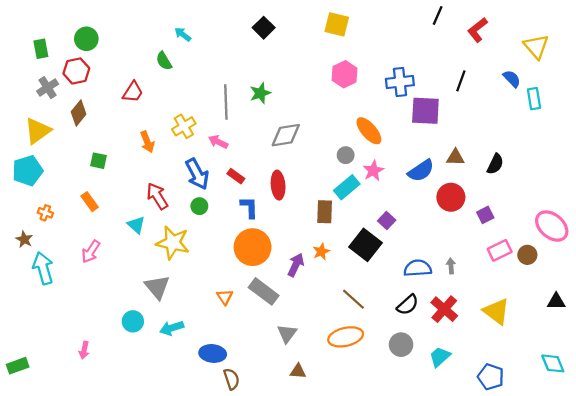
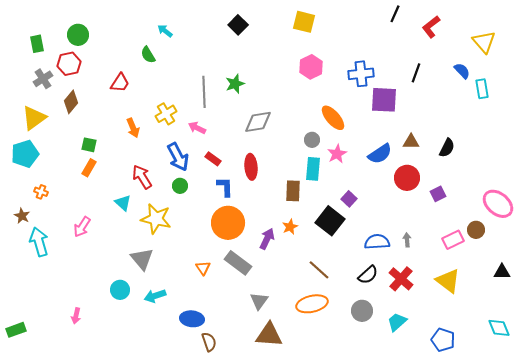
cyan rectangle: (347, 187) -> (313, 169), turned -45
orange rectangle: (90, 202) -> (89, 168), moved, turned 66
pink rectangle: (500, 250) -> (453, 240), moved
brown triangle: (298, 371) -> (269, 335), size x1.8

